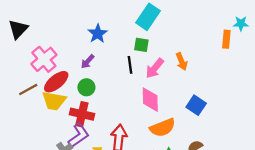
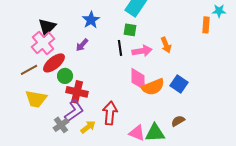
black triangle: (18, 29) -> (47, 27), moved
pink arrow: (155, 68) -> (142, 51), turned -138
green circle: (86, 87) -> (65, 76), moved
yellow trapezoid: (54, 101) -> (36, 99), moved
orange semicircle: (163, 128) -> (153, 87), moved

